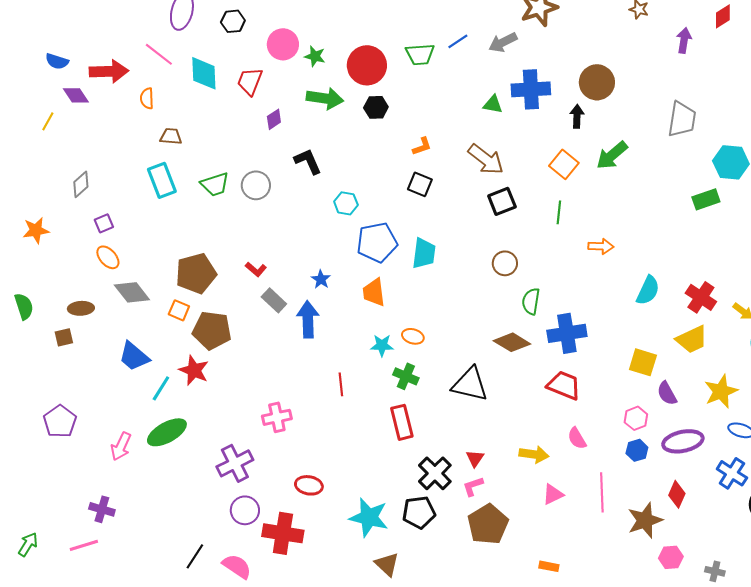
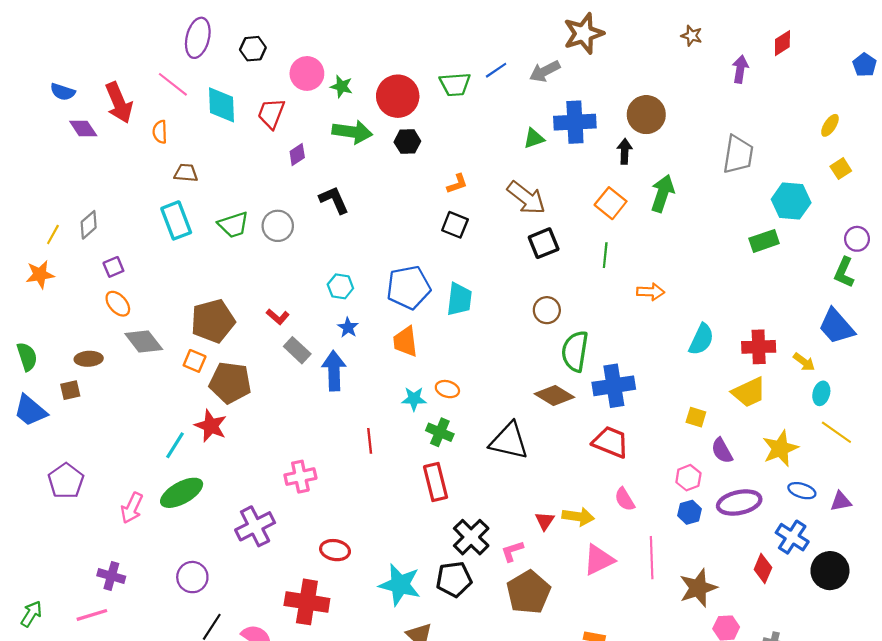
red arrow: (109, 71) -> (119, 103), turned 69
green triangle: (493, 104) -> (534, 138), turned -30
yellow line: (48, 121) -> (53, 235), moved
green arrow: (612, 155) -> (662, 193), turned 148
cyan hexagon: (346, 203) -> (340, 286), moved
red cross: (701, 297) -> (759, 347), turned -36
green semicircle: (531, 301) -> (575, 351), size x1.4
blue trapezoid: (134, 356) -> (30, 411), moved
yellow square: (643, 362) -> (696, 417), size x0.7
red triangle: (475, 458) -> (545, 521), moved
pink triangle: (553, 494) -> (599, 560), size x1.4
red diamond: (677, 494) -> (763, 568), moved
purple circle: (245, 510) -> (192, 577), moved

